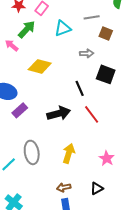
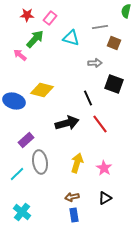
cyan triangle: (63, 28) -> (71, 38), turned 36
yellow diamond: (40, 66) -> (42, 90), moved
purple rectangle: (20, 110) -> (26, 140), moved
pink star: (107, 158) -> (104, 168), moved

